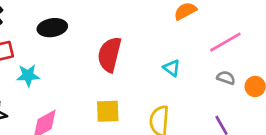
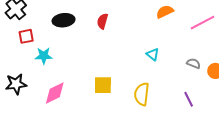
pink line: (225, 42) -> (203, 23), moved
red semicircle: (109, 54) -> (103, 21), moved, size x0.6

